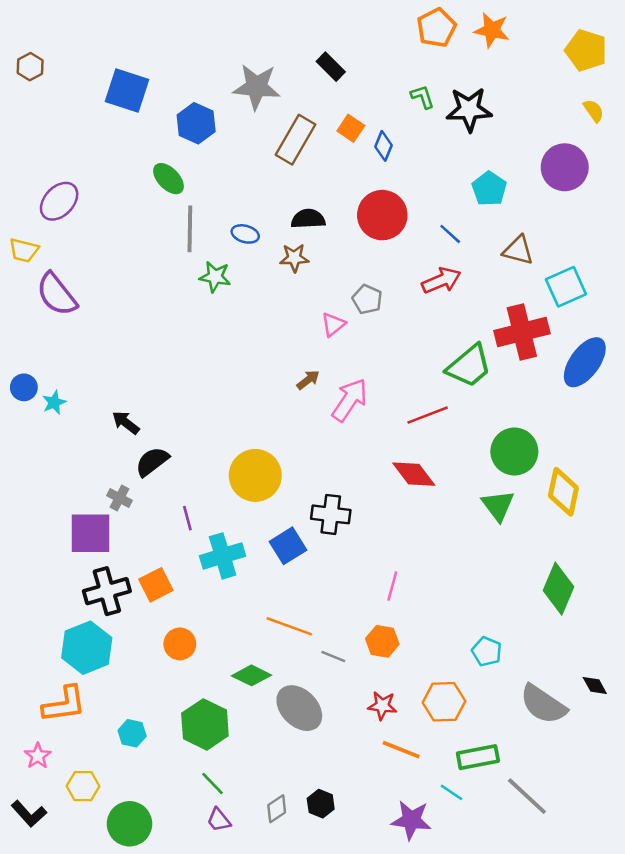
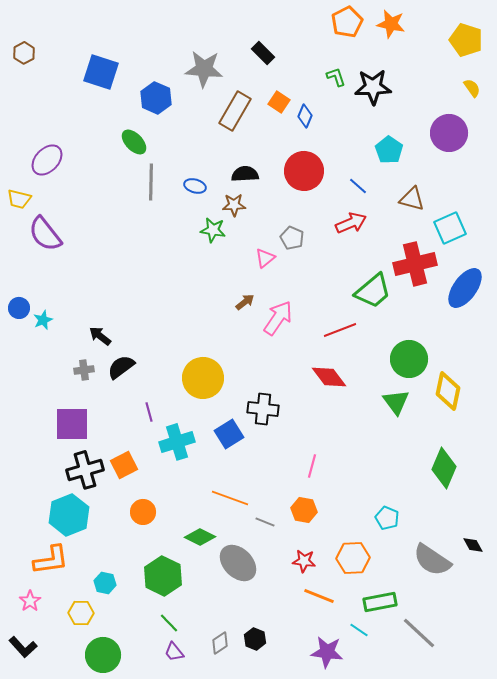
green star: (215, 277) -> (213, 230), moved
gray cross: (119, 498) -> (84, 370), moved, turned -36
yellow hexagon: (83, 786) -> (81, 613), moved

